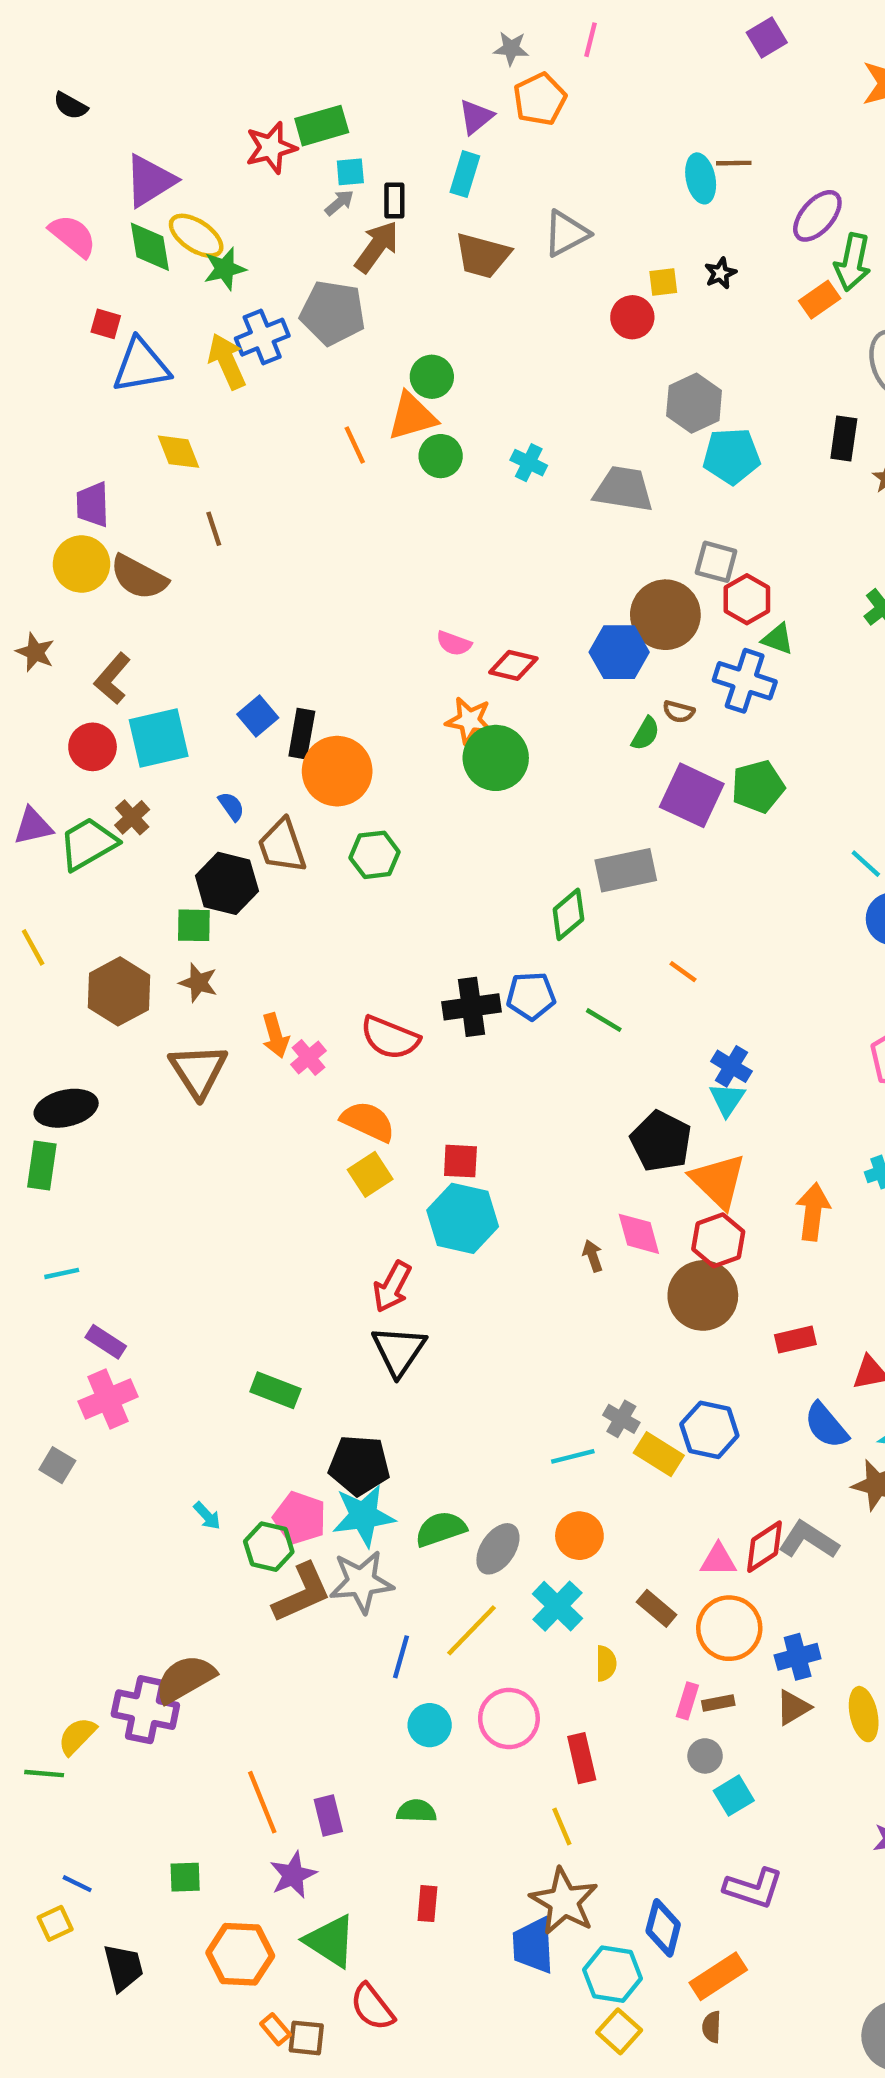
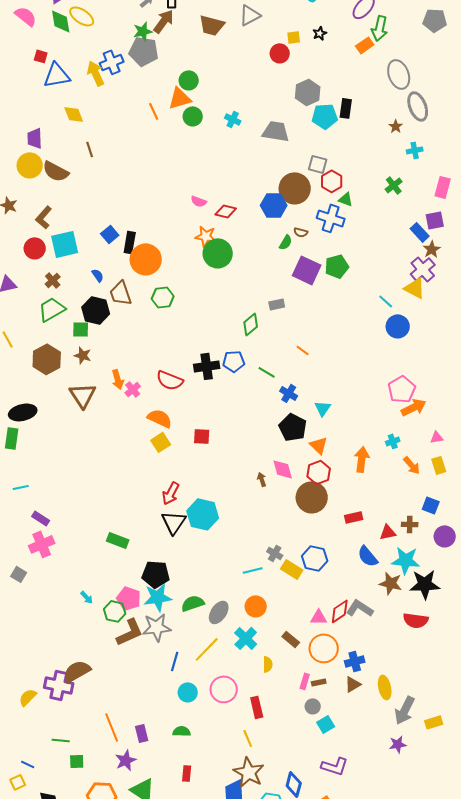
green star: (225, 269) -> (143, 31), moved
black rectangle: (844, 438) -> (346, 108), moved
green trapezoid: (88, 844) -> (52, 309), moved
gray rectangle: (626, 870) -> (277, 304), size x0.6
blue cross: (731, 1066) -> (289, 393), moved
orange triangle: (718, 1181) -> (319, 445), size x0.7
cyan hexagon: (463, 1218) -> (203, 514), moved
green line: (44, 1774) -> (61, 740), moved

